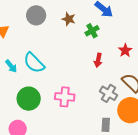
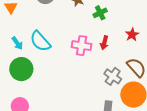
pink cross: (65, 97) -> (81, 46), moved
green circle: (29, 99) -> (21, 69), moved

